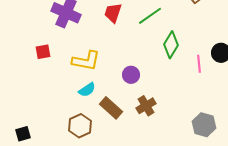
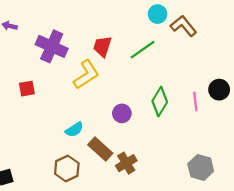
green diamond: (171, 45) -> (160, 102), moved
yellow L-shape: (86, 61) -> (86, 75), moved, turned -44
brown cross: (146, 106) -> (126, 163), moved

